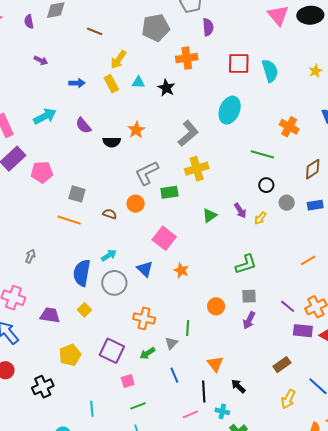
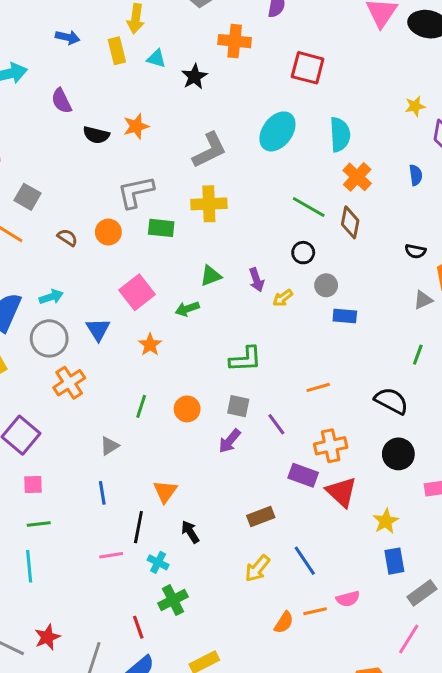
yellow arrow: (118, 60) -> (136, 19), turned -42
cyan semicircle: (270, 71) -> (340, 135), moved
brown diamond: (313, 169) -> (350, 222), moved, turned -60
blue rectangle: (315, 205) -> (345, 316), moved
orange line: (308, 260) -> (318, 387), moved
purple line: (288, 306) -> (276, 424), moved
orange cross: (144, 318) -> (69, 383), moved, turned 30
green line: (188, 328) -> (141, 406), moved
green arrow: (147, 353) -> (187, 309), moved

